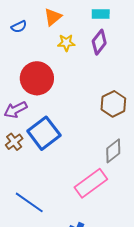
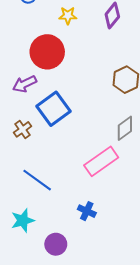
yellow star: (66, 43) -> (68, 16), moved
brown cross: (14, 142) -> (23, 129), moved

